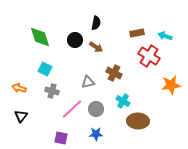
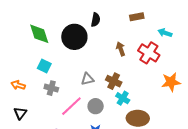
brown rectangle: (137, 33) -> (137, 17), moved
black circle: (75, 40) -> (74, 37), size x1.6
brown arrow: (96, 47) -> (121, 49), moved, turned -144
brown cross: (114, 73) -> (114, 81), moved

